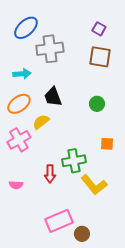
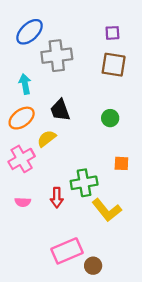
purple square: (99, 29) -> (112, 33), turned -32
cyan arrow: (22, 74) -> (25, 84), turned -96
pink semicircle: (16, 185) -> (23, 202), moved

